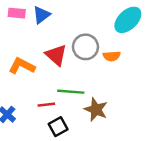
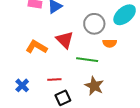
gray circle: (85, 47) -> (94, 24), moved
green line: (71, 92) -> (87, 60), moved

